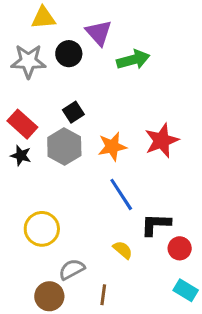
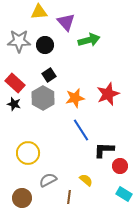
yellow triangle: (43, 18) -> (39, 12), moved
black circle: (69, 54) -> (45, 45), moved
yellow semicircle: (123, 250) -> (86, 180), moved
brown circle: (49, 296) -> (22, 198), moved

